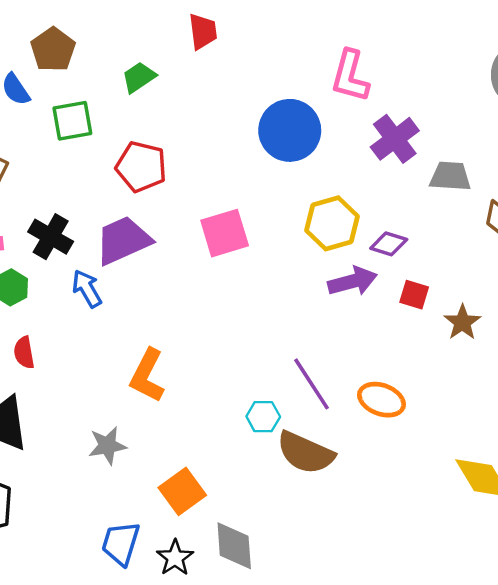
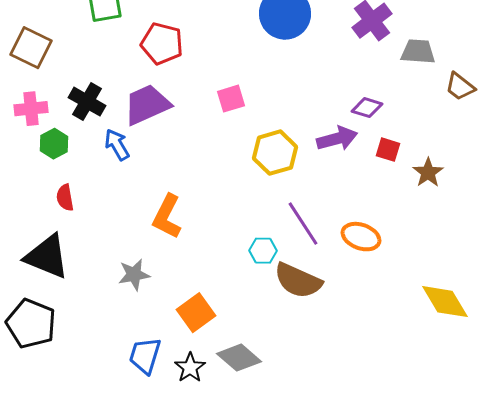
yellow hexagon: (332, 223) -> (275, 153), moved
pink square: (225, 233) -> (231, 99), size x0.7
gray diamond: (234, 546) -> (239, 358), turned -45

